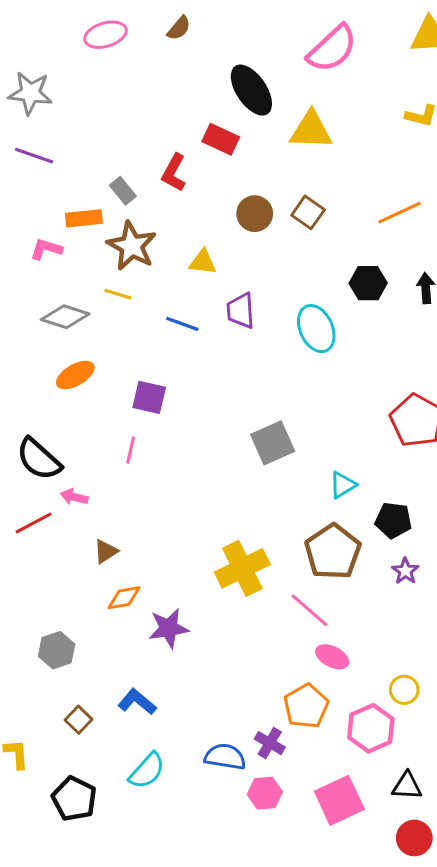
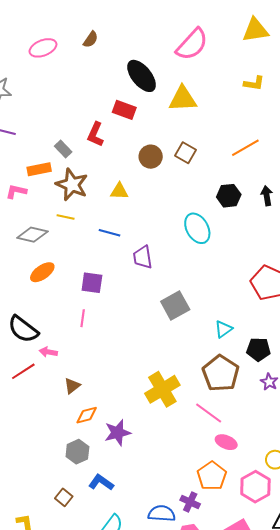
purple trapezoid: (241, 311) -> (143, 257), moved
gray hexagon: (57, 650) -> (77, 452), moved

